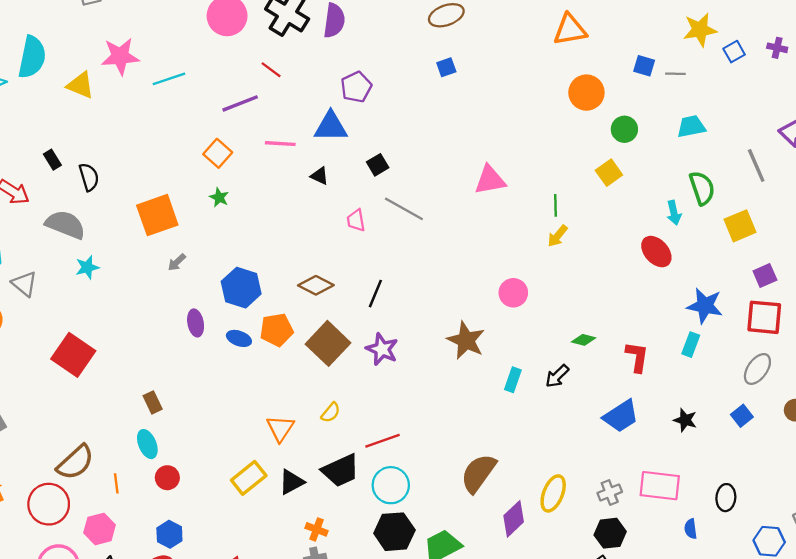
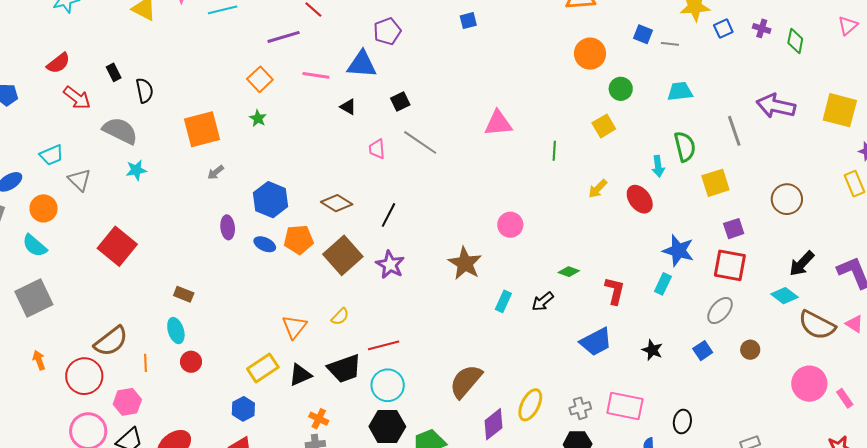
yellow arrow: (558, 236) -> (598, 189), moved
brown rectangle: (153, 402) -> (184, 294), turned -48
blue hexagon: (169, 534) -> (243, 409), moved

